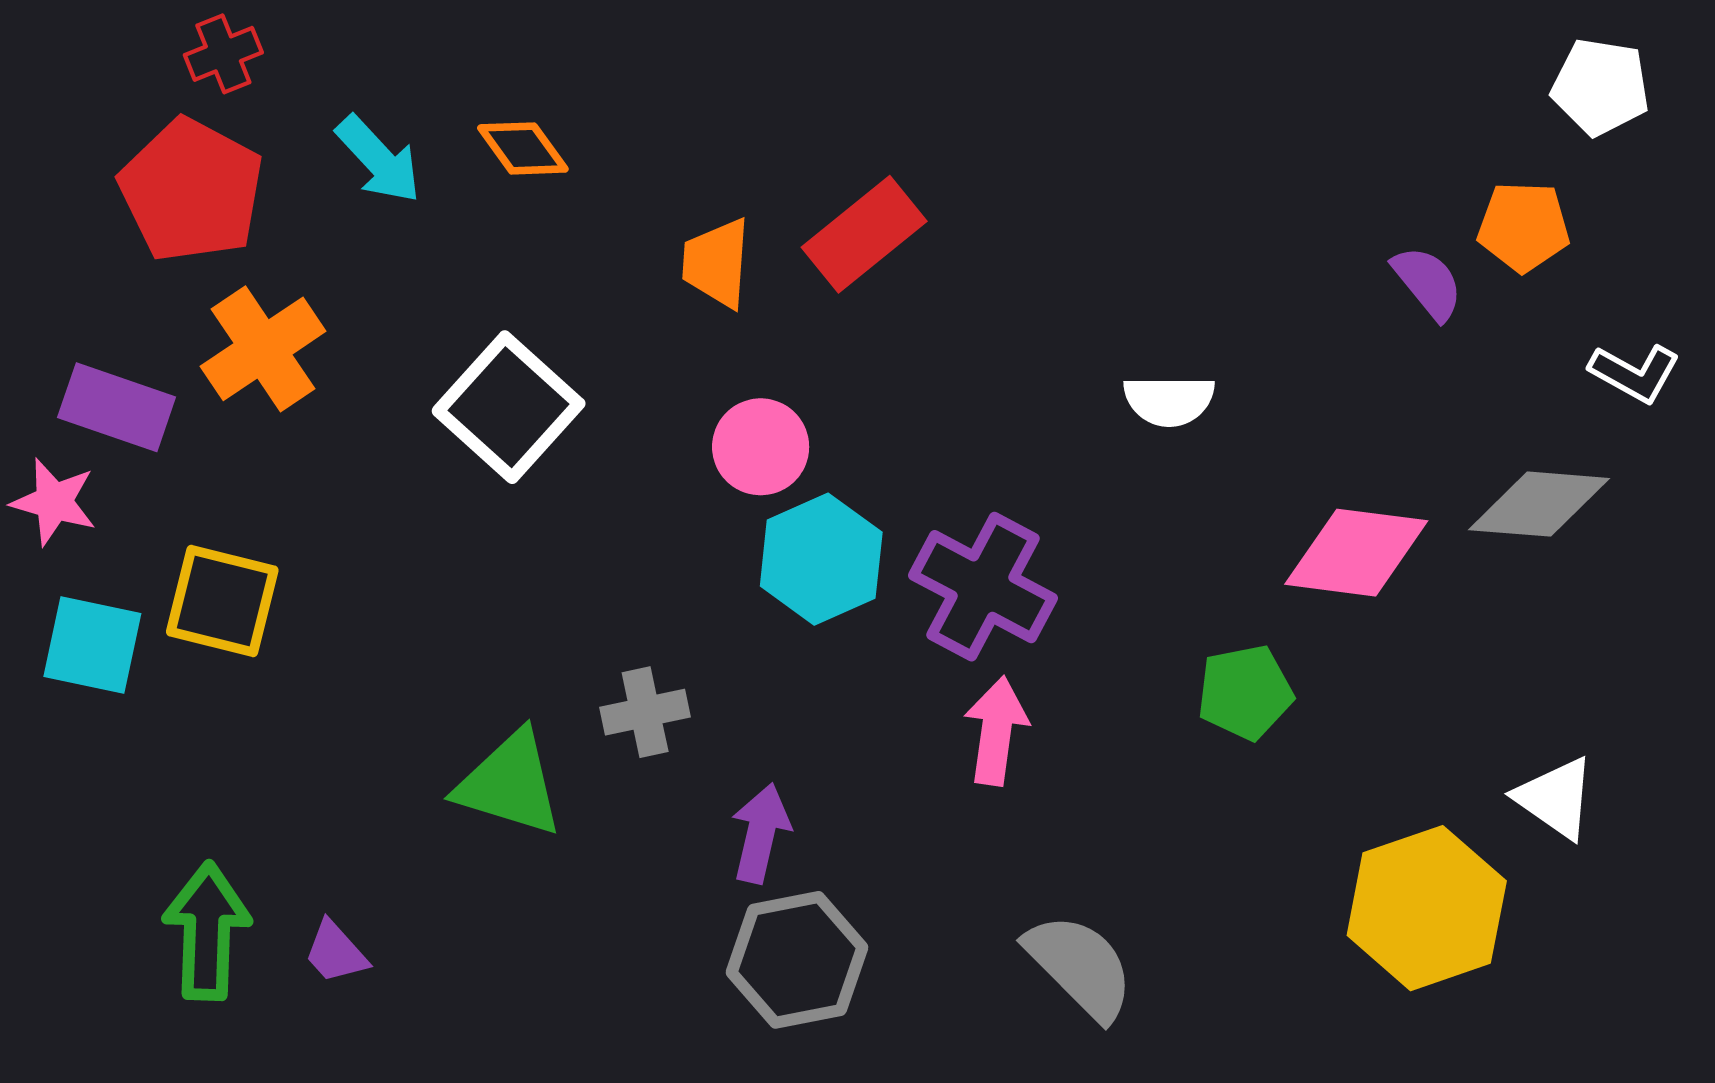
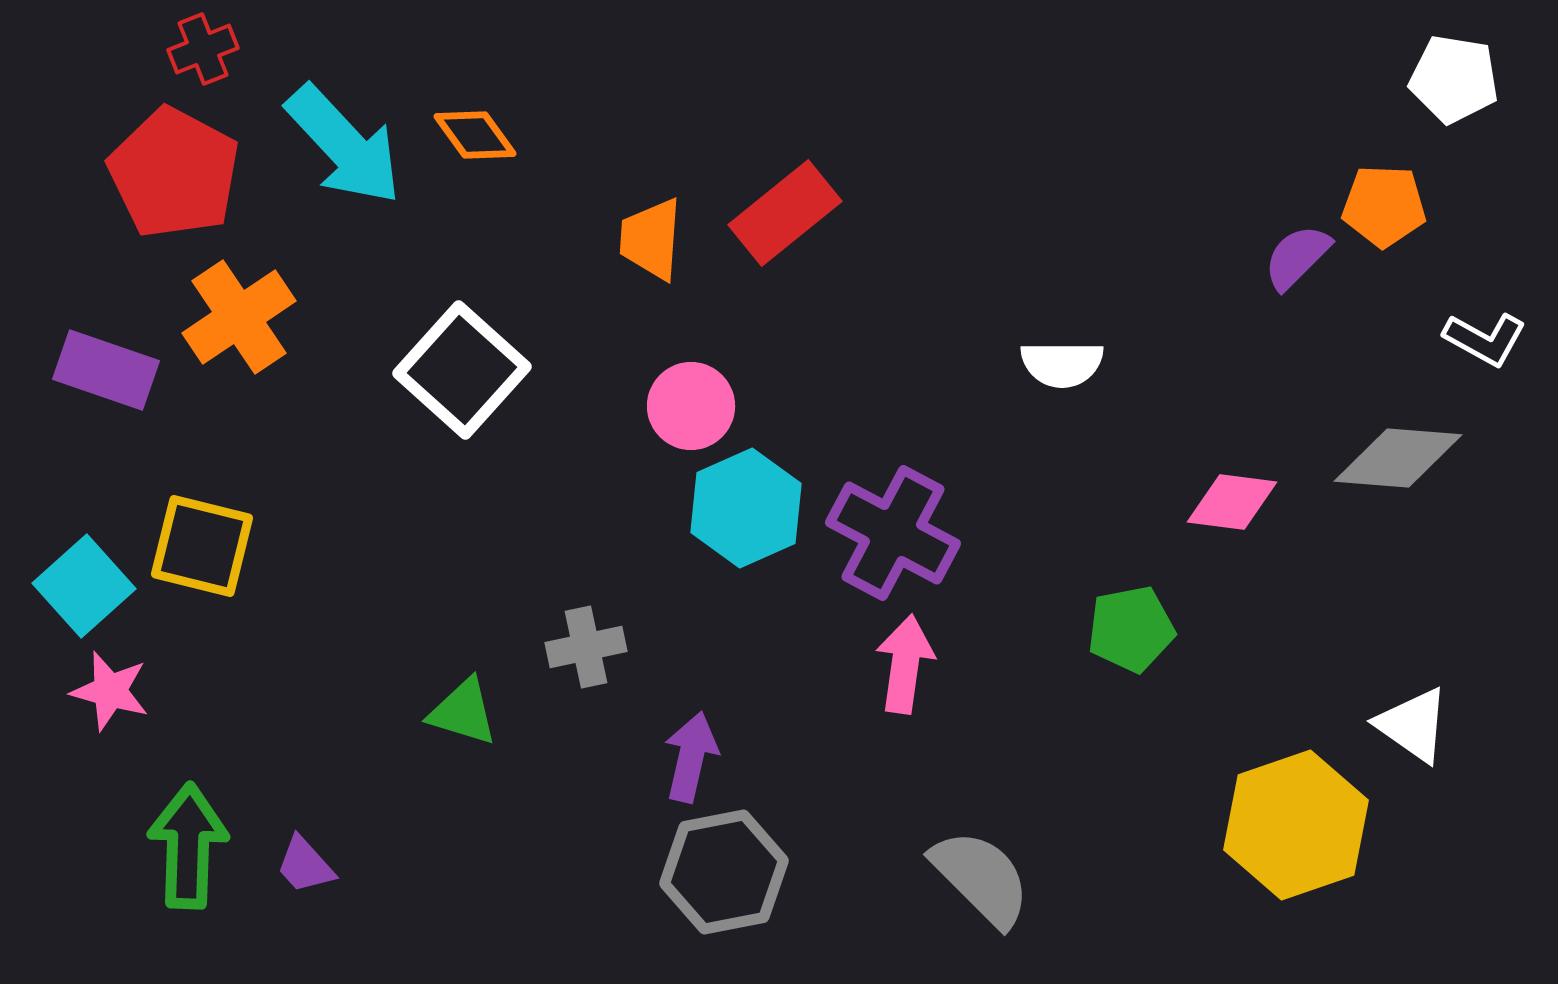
cyan arrow: (379, 159) -> (344, 145), size x1.5
purple semicircle: (1428, 283) -> (1297, 257), turned -96
pink star: (54, 502) -> (110, 691), moved
pink diamond: (1356, 553) -> (1232, 502), size x0.7
cyan square: (92, 645) -> (84, 586), turned 36
green triangle: (510, 784) -> (463, 712), size x0.7

